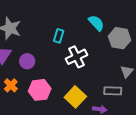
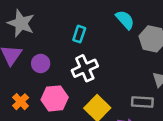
white cross: (76, 57) -> (85, 68), moved
orange cross: (11, 85) -> (21, 102), moved

